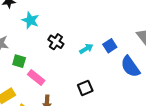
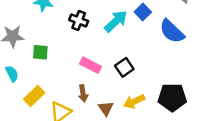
cyan arrow: (86, 49) -> (116, 21), size x1.5
pink rectangle: (36, 77) -> (91, 65), moved

